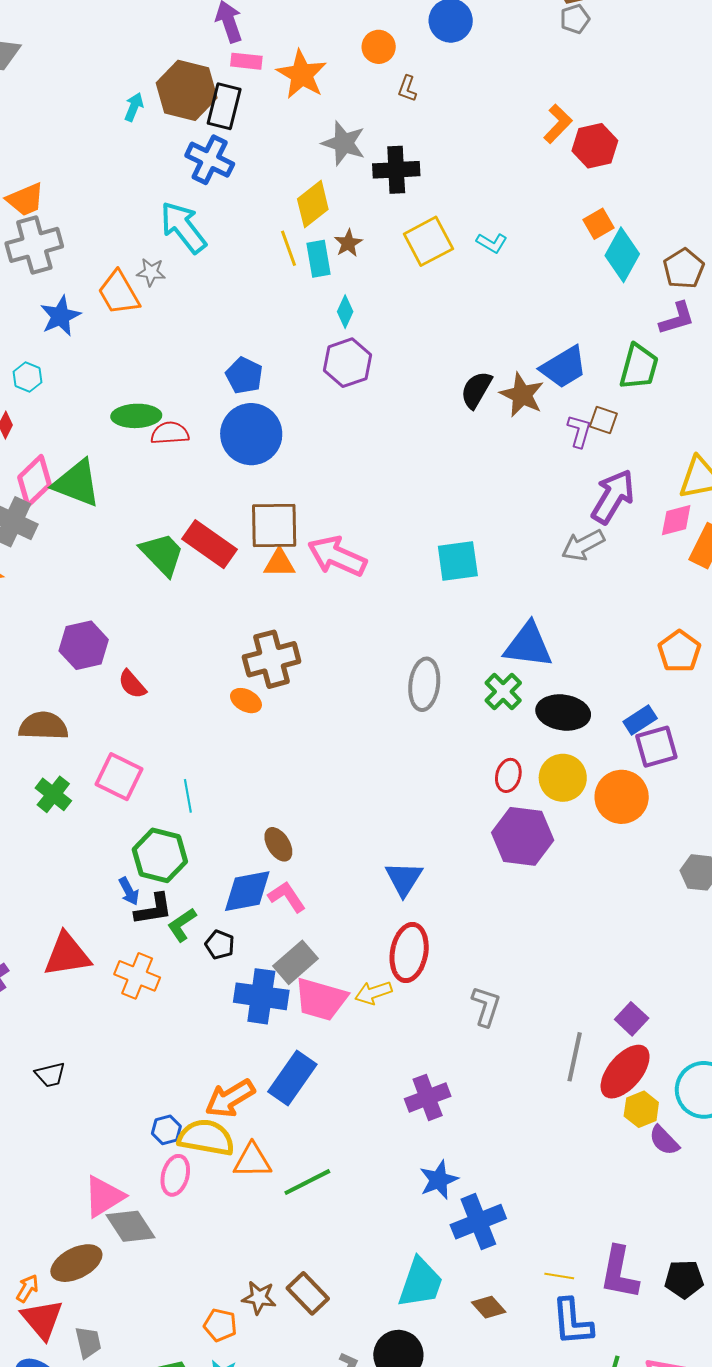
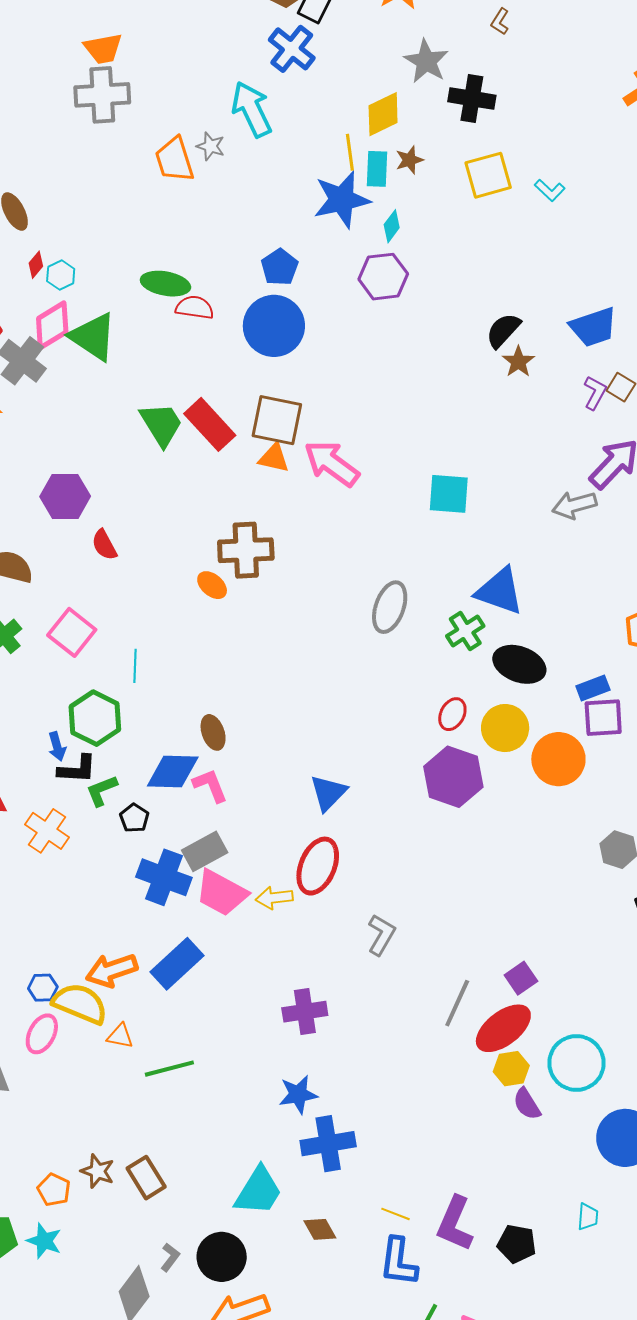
blue star: (60, 316) -> (342, 200), moved, size x1.4
cyan hexagon: (28, 377) -> (61, 275), moved
brown star: (522, 395) -> (518, 362), moved, size x0.7
orange triangle: (252, 1161) -> (120, 1036), size x0.7

